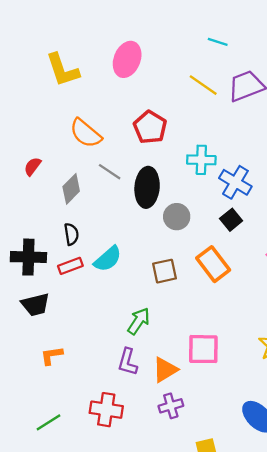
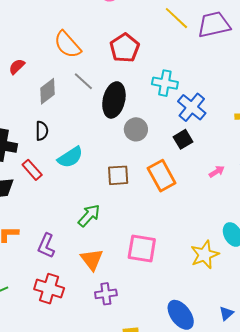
red rectangle: (70, 266) -> (32, 170), moved, turned 60
purple L-shape: (128, 362) -> (46, 246), moved
orange triangle: (165, 370) -> (92, 259), moved, turned -45

